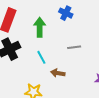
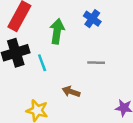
cyan line: (41, 57) -> (42, 63), moved

